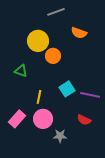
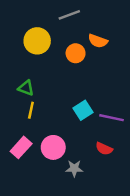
yellow circle: (38, 41) -> (37, 41), moved
orange circle: (53, 56) -> (76, 53), moved
yellow line: (39, 97) -> (31, 110), moved

